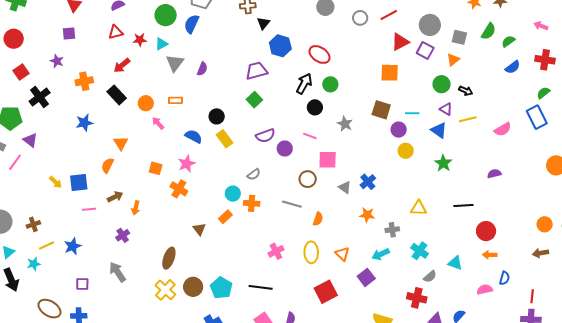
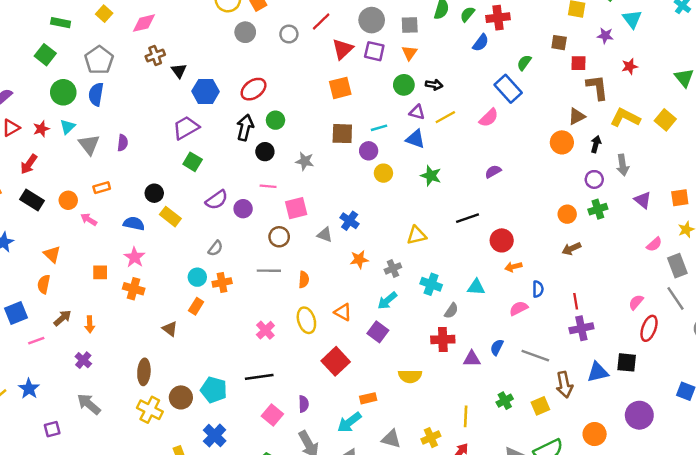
red ellipse: (319, 54) -> (254, 89), turned -55
red cross: (545, 60) -> (498, 18), moved
blue rectangle: (537, 117) -> (508, 89), moved

